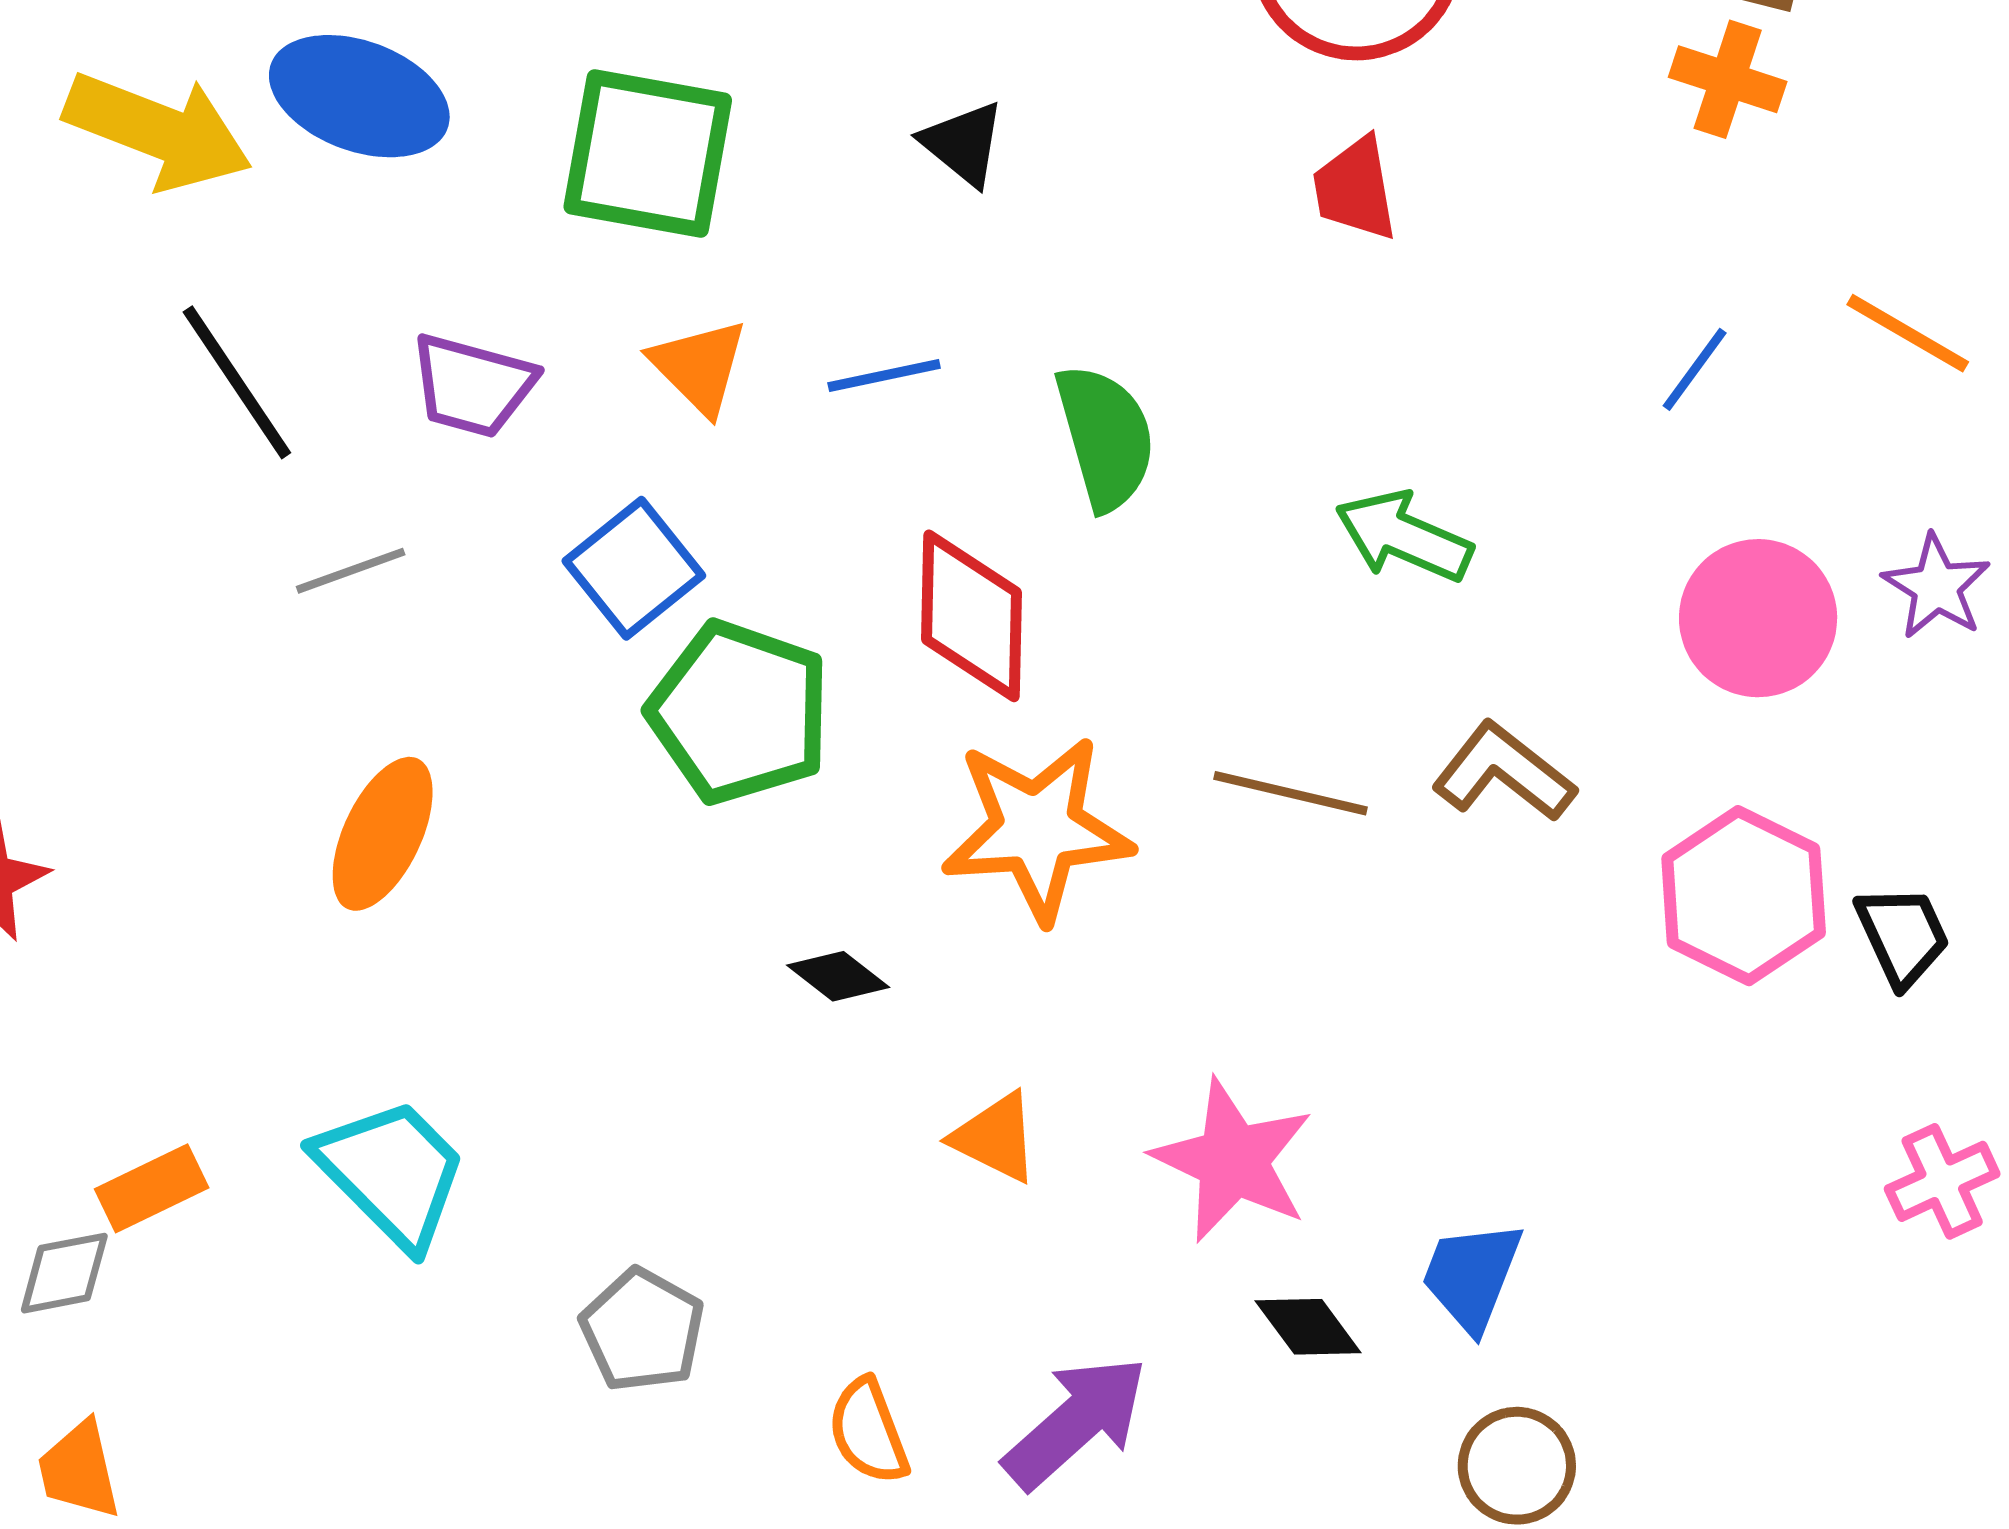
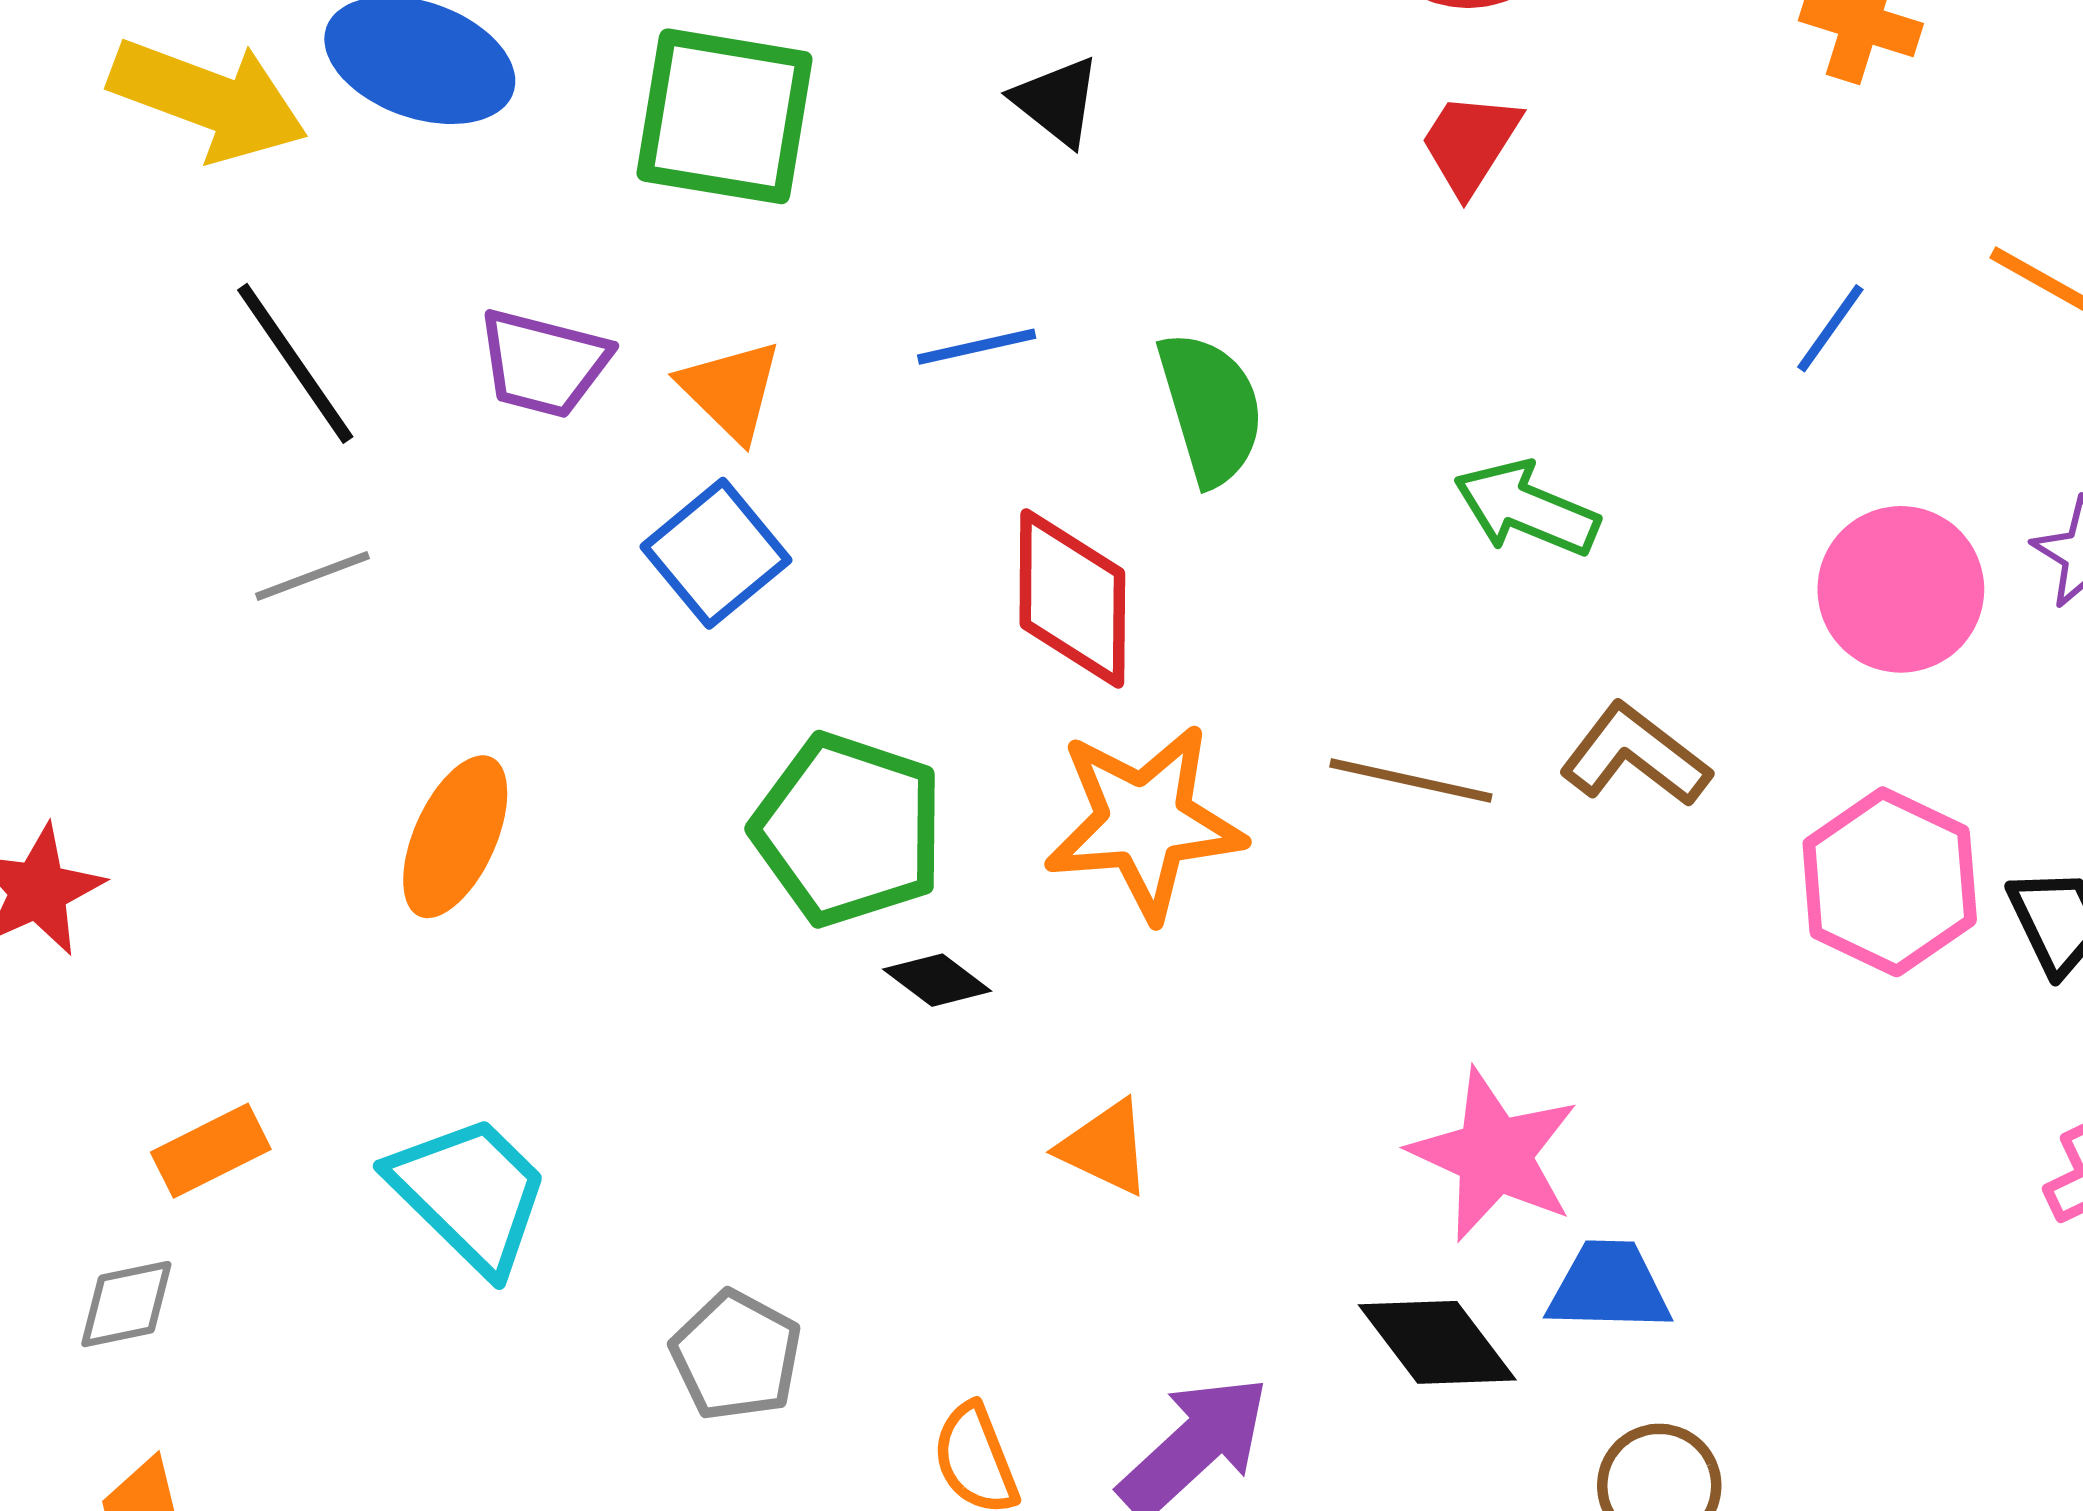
red trapezoid: (1355, 189) -> (1470, 143), turned 43
orange triangle: (699, 367) -> (731, 390), moved
gray line: (351, 571) -> (312, 576), moved
green pentagon: (739, 712) -> (848, 829), moved
pink star: (1233, 1160) -> (1494, 1155), moved
orange rectangle: (152, 1188) -> (211, 1151), moved
blue trapezoid: (1472, 1276) -> (1609, 1287), turned 71
black diamond: (1308, 1327) -> (1437, 1342), size x1.4

